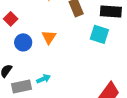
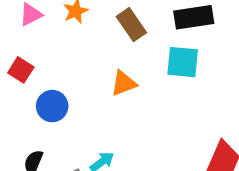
orange triangle: (49, 37) -> (124, 83), moved, turned 49

